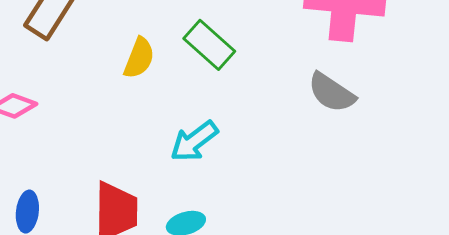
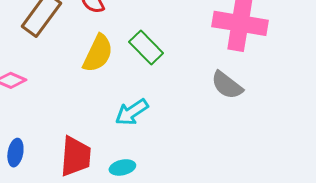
yellow semicircle: (139, 58) -> (98, 53), size x1.4

